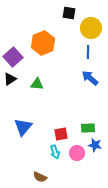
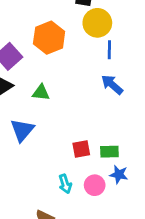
yellow circle: (91, 28) -> (97, 23), moved
blue triangle: (23, 127) -> (22, 130), moved
red square: (61, 134) -> (81, 149), moved

